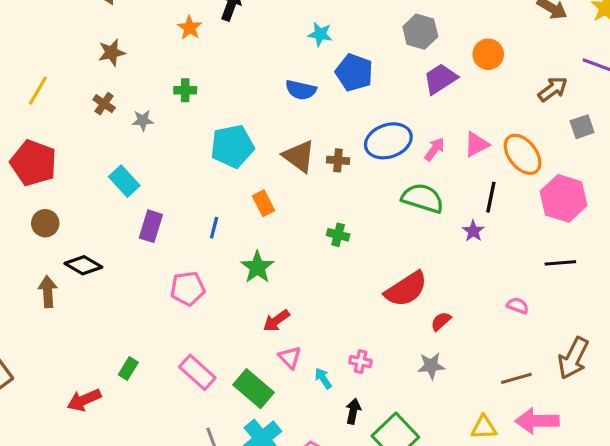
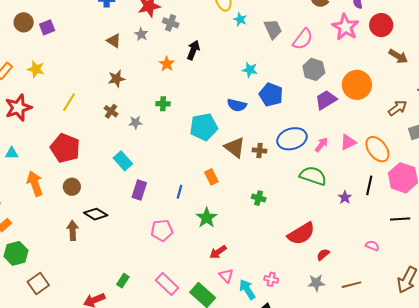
orange circle: (488, 54) -> (357, 85), size x1.5
cyan pentagon: (232, 146) -> (204, 127), moved
black line: (491, 197) -> (369, 185), moved
cyan arrow: (323, 378) -> (247, 289), size x1.5
brown line: (516, 378) -> (351, 285), moved

